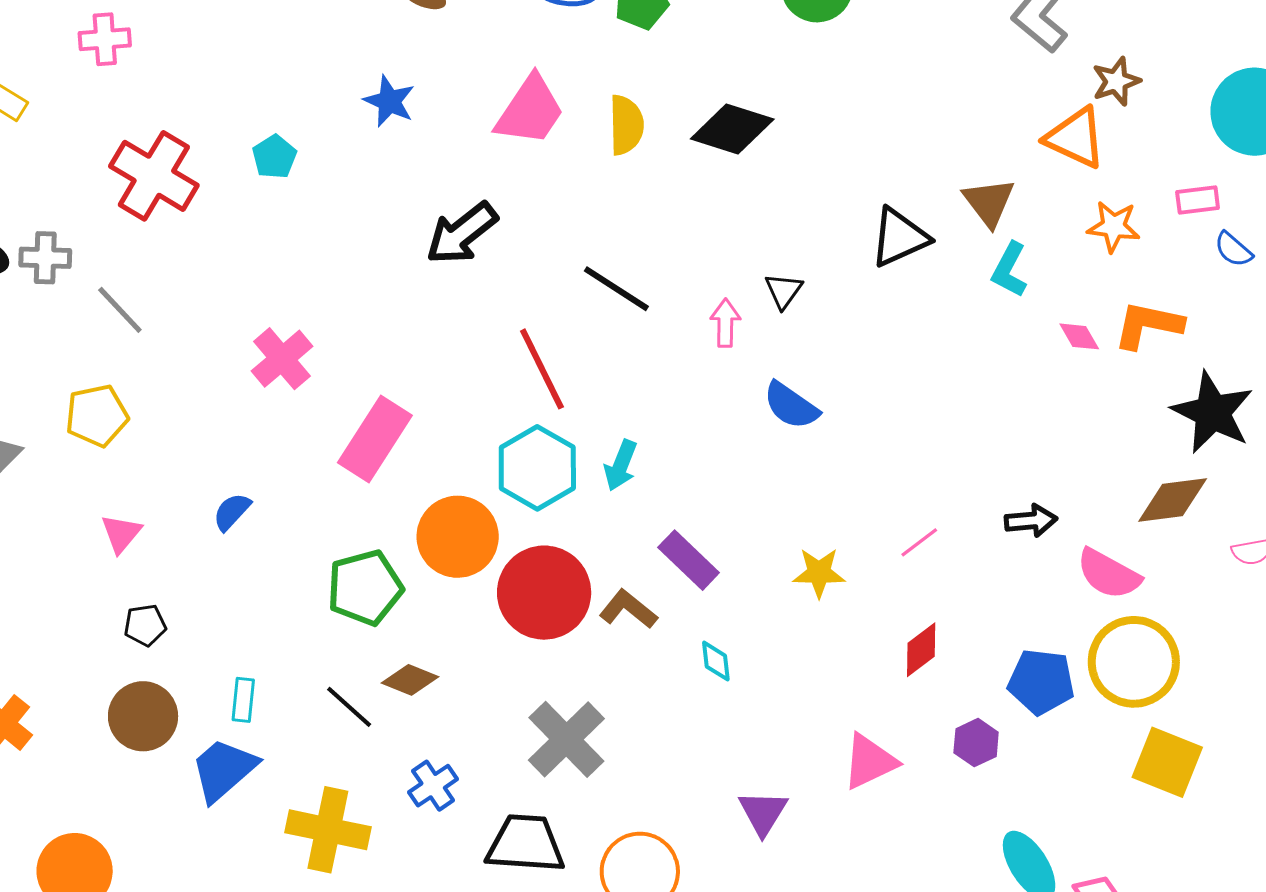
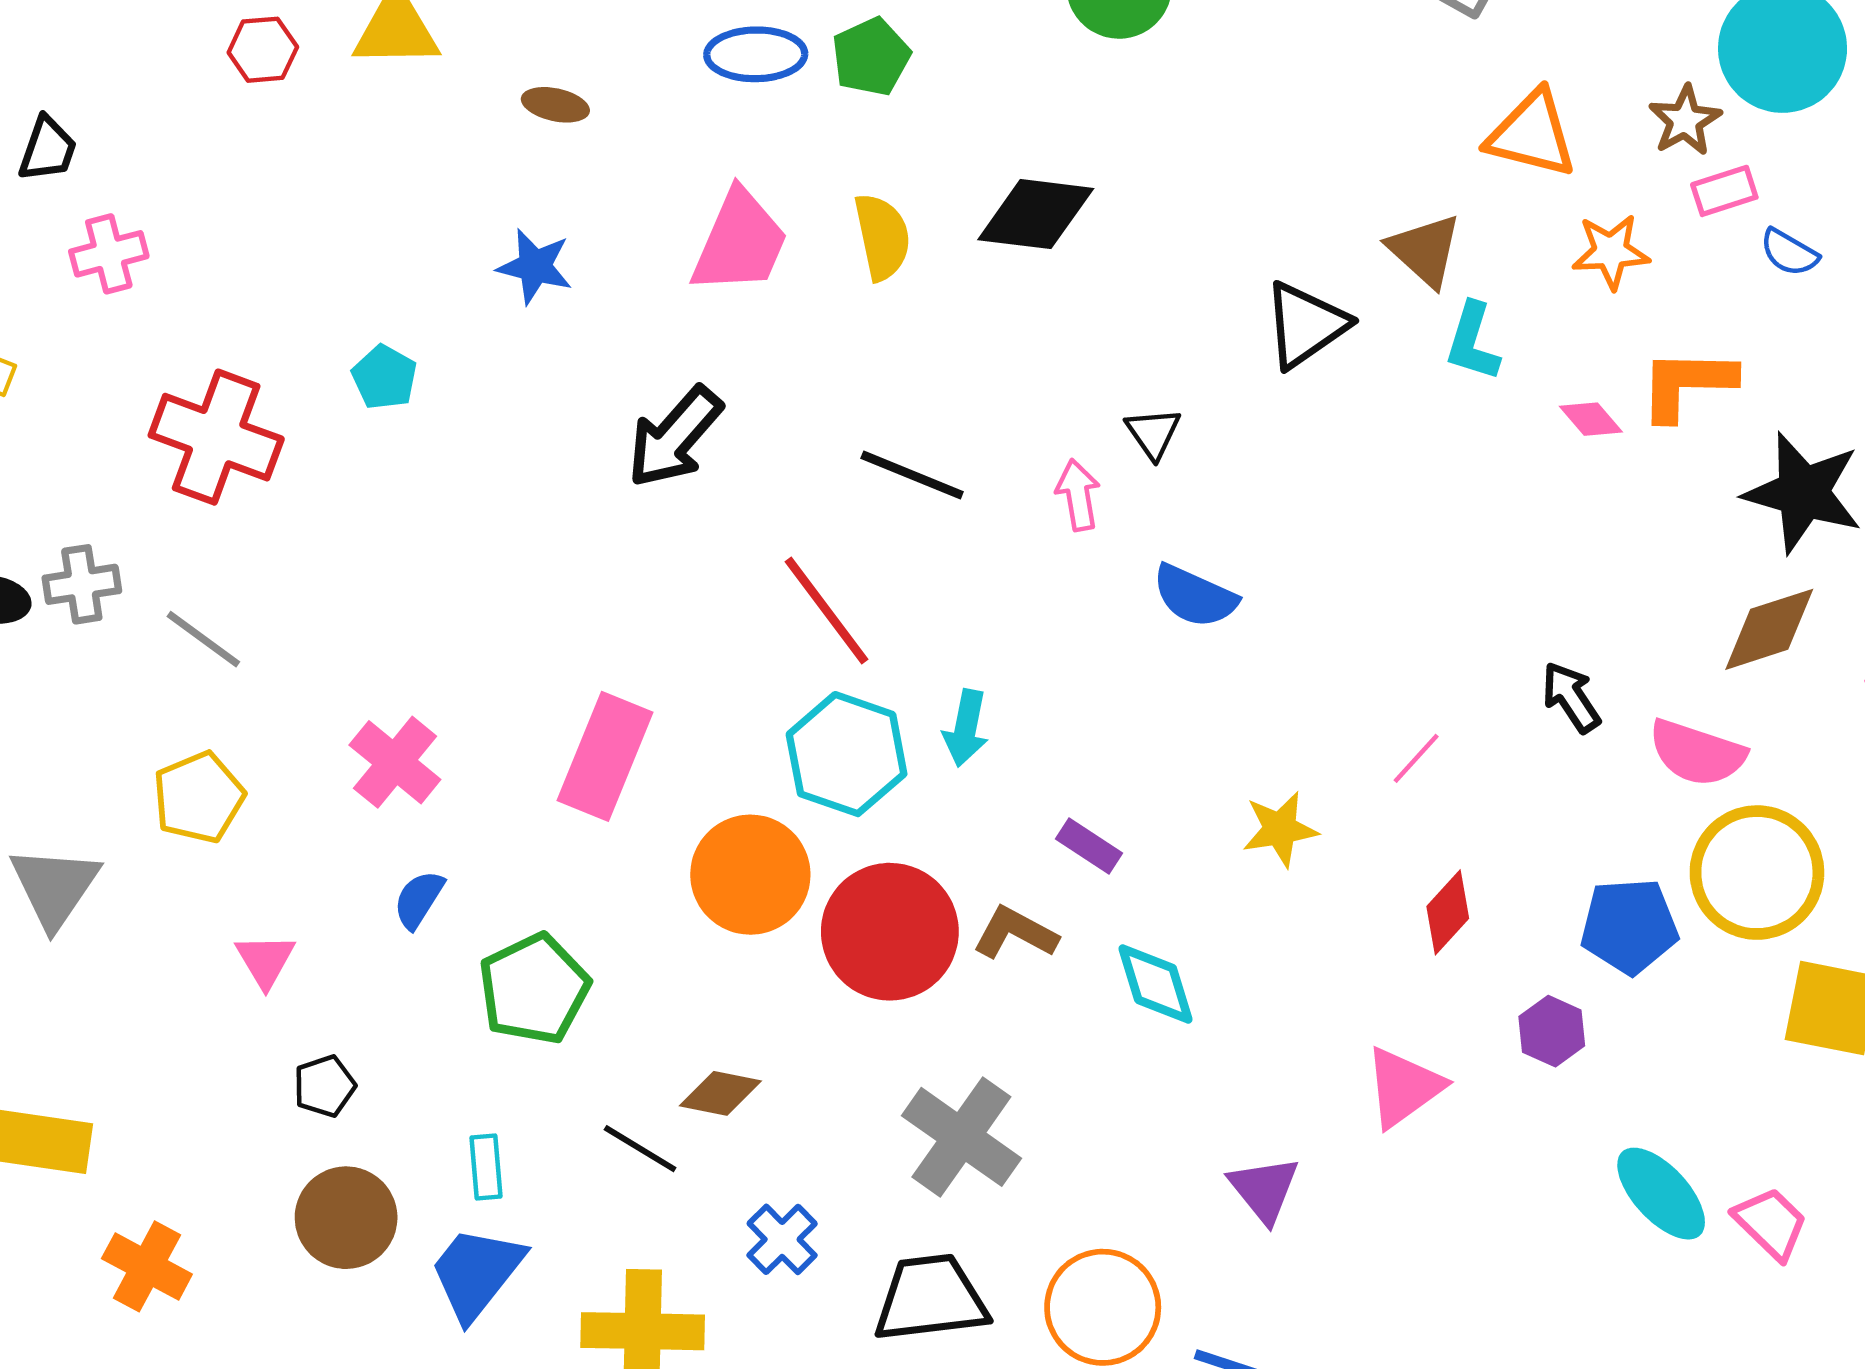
brown star: (1116, 81) -> (1685, 120), moved
pink cross: (282, 359) -> (395, 762), moved
black arrow: (1031, 521) -> (1571, 697), turned -108
purple rectangle: (689, 560) -> (1089, 846), size x0.7
green pentagon: (365, 588) -> (534, 989), moved
cyan diamond: (716, 661) -> (1156, 984), size x1.5

